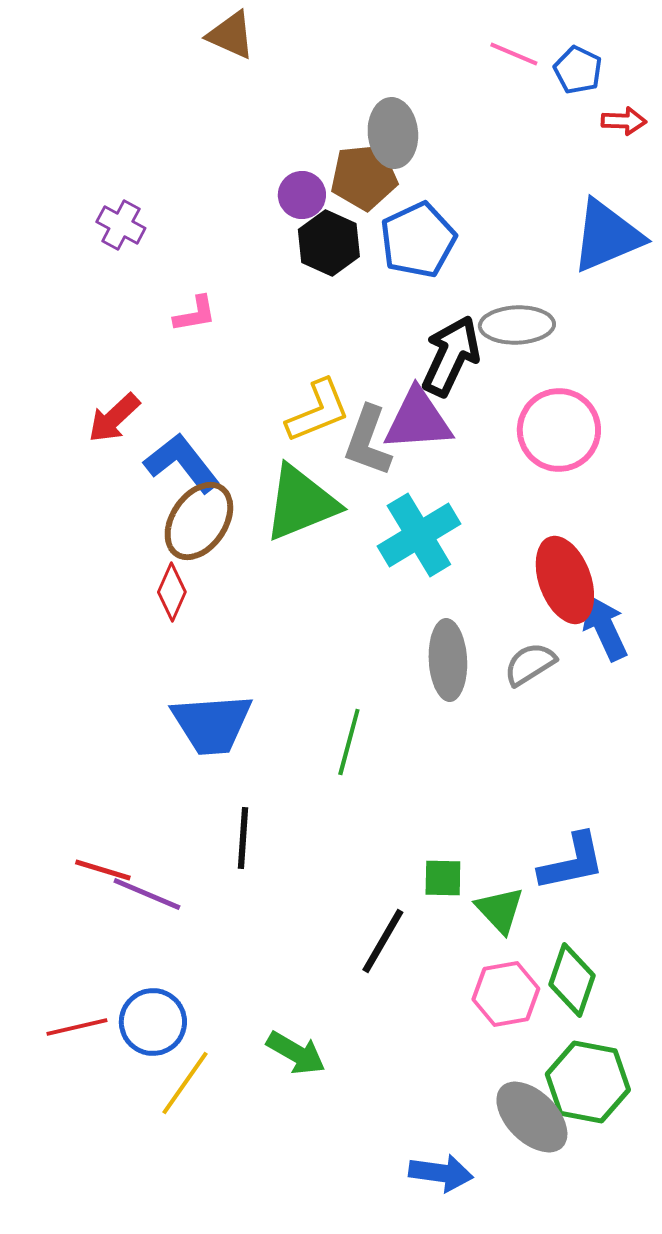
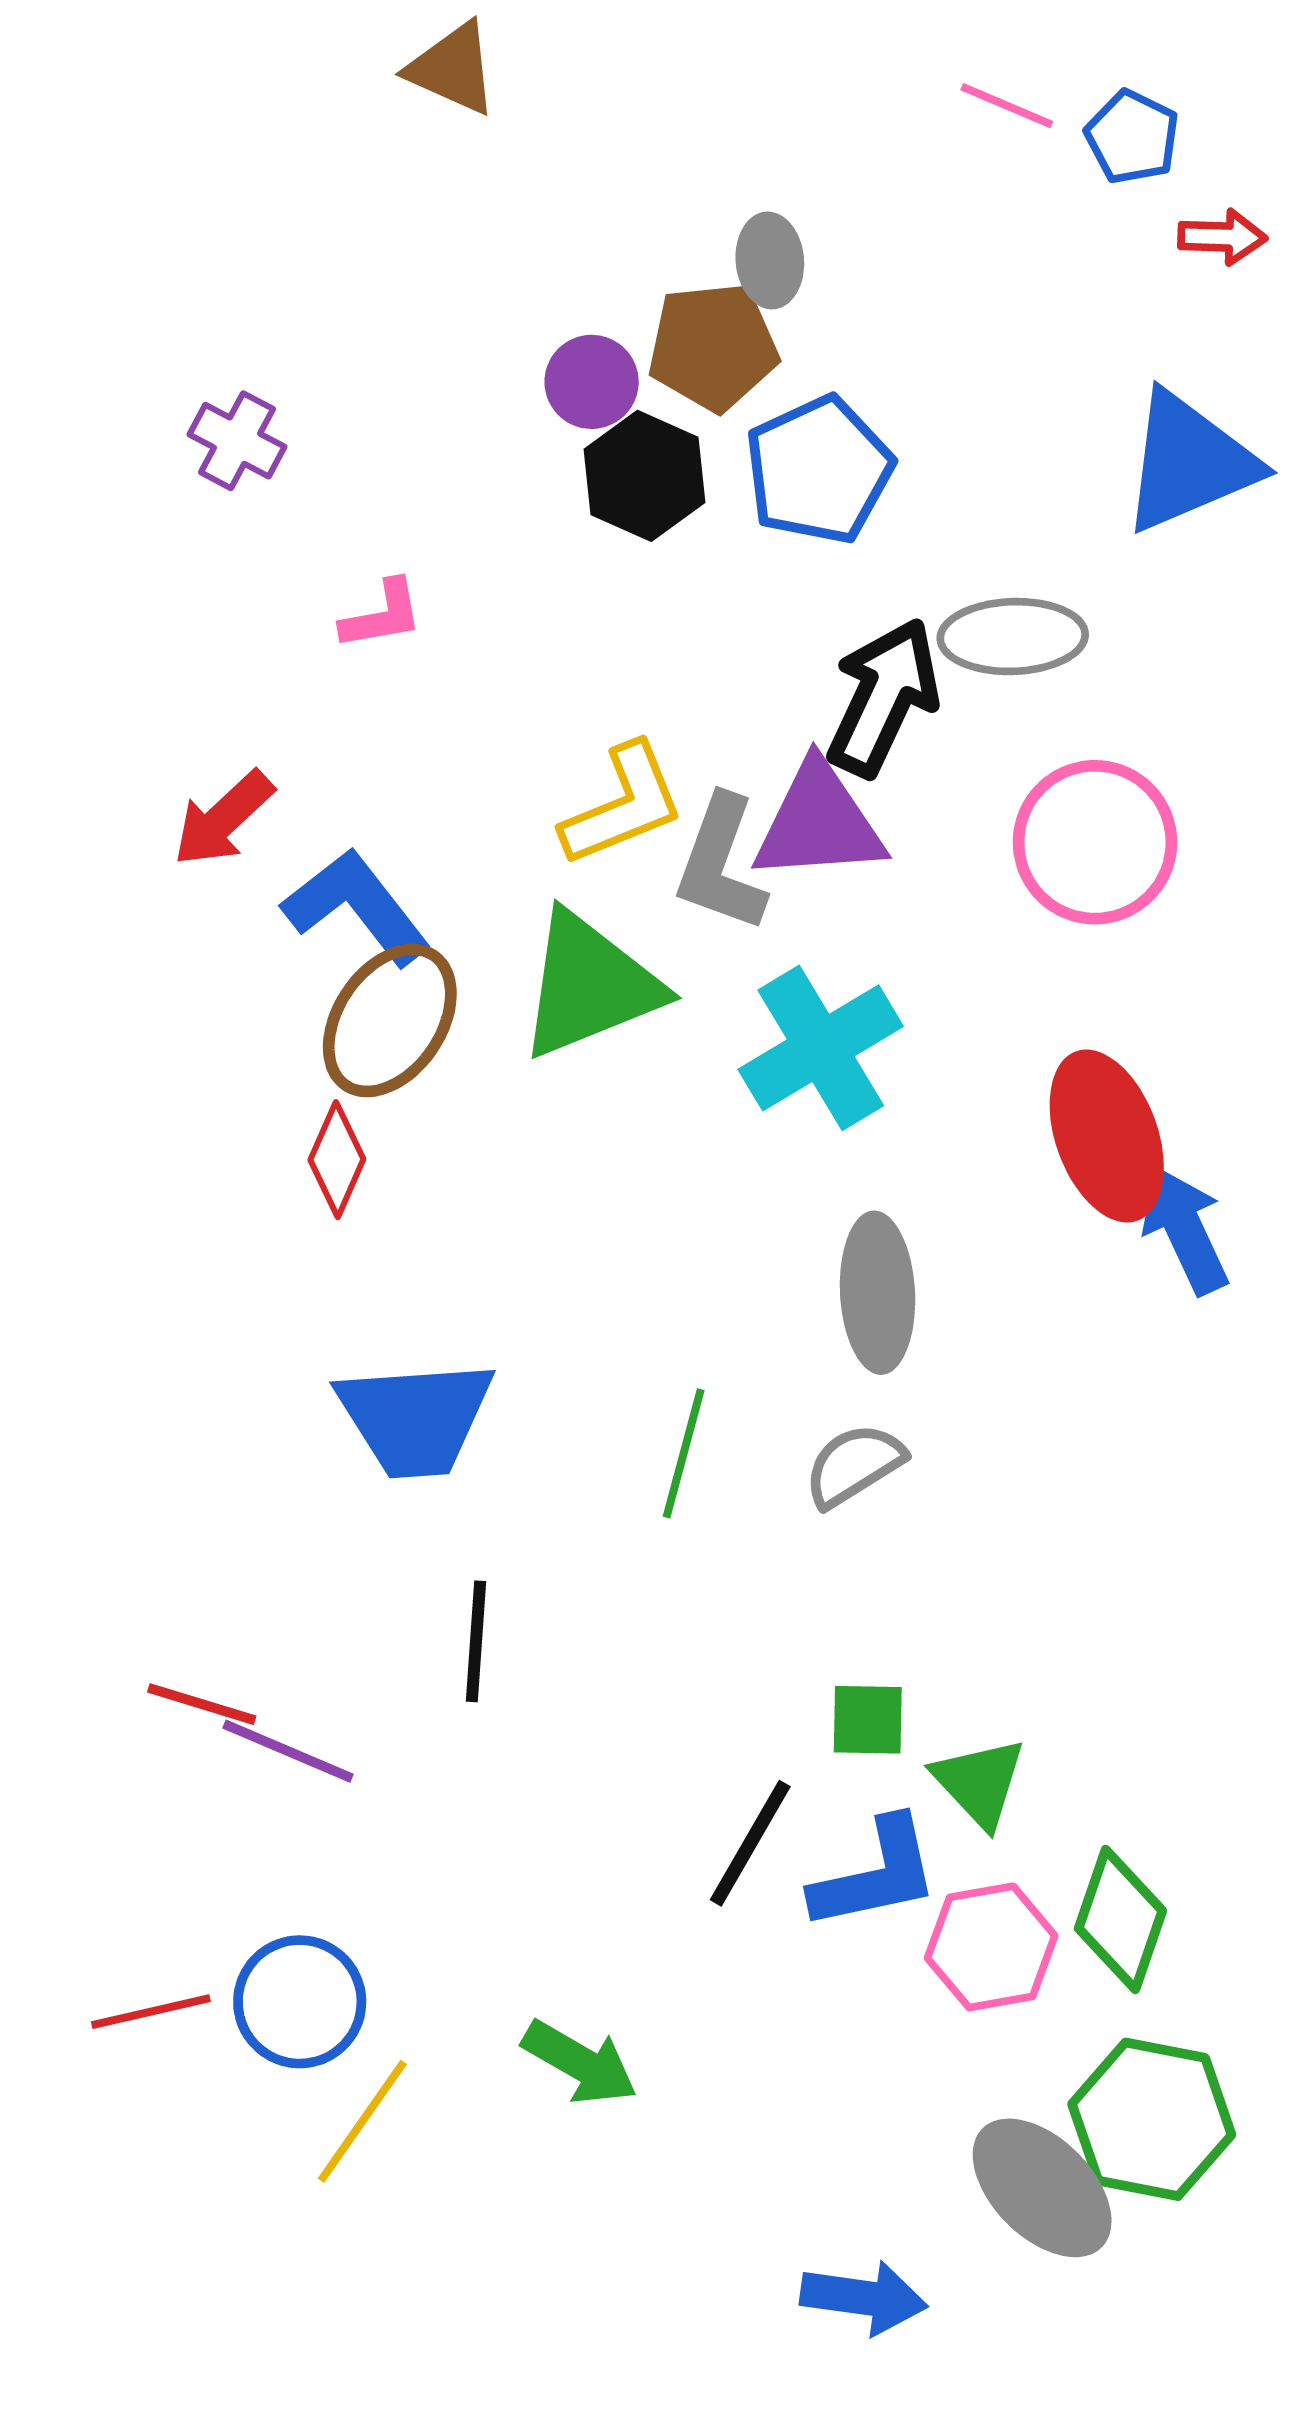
gray ellipse: (393, 133) -> (770, 260), size x0.7
gray semicircle: (530, 664) -> (854, 1465), moved
blue L-shape: (572, 862) -> (876, 1874), moved

